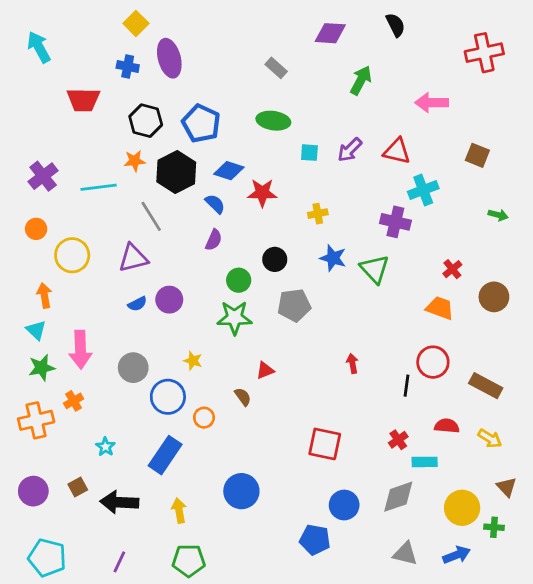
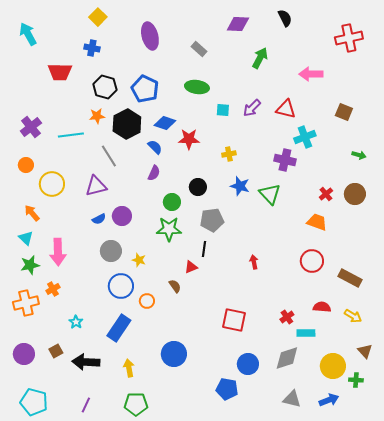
purple ellipse: (169, 58) -> (150, 36), moved
orange arrow: (44, 295) -> (32, 213), turned -30
brown circle: (494, 297) -> (355, 194), moved
gray circle: (133, 368) -> (111, 251), moved
black line: (407, 386) -> (204, 249), moved

